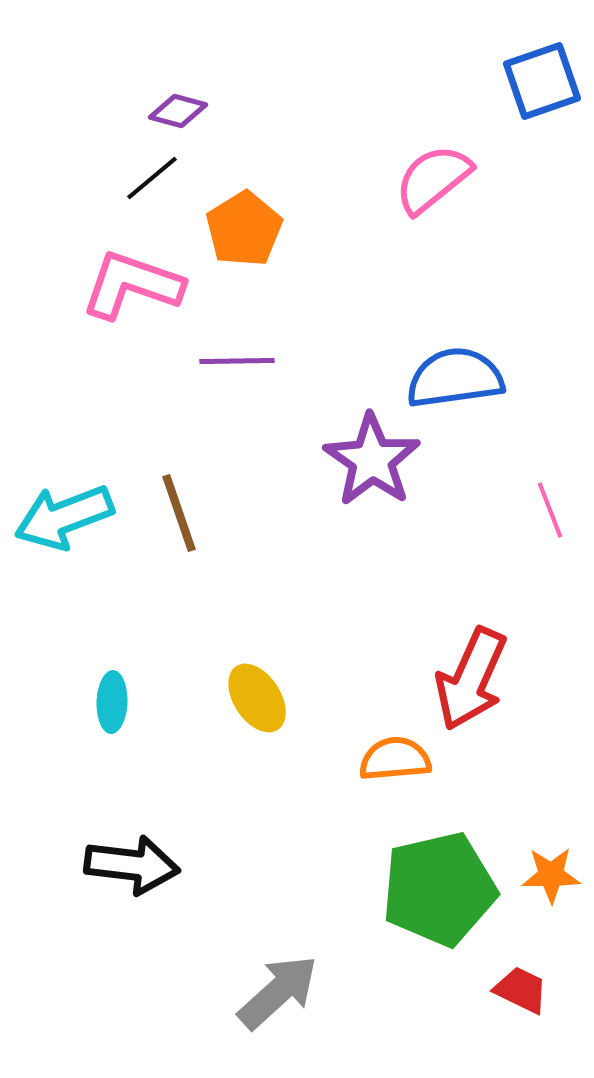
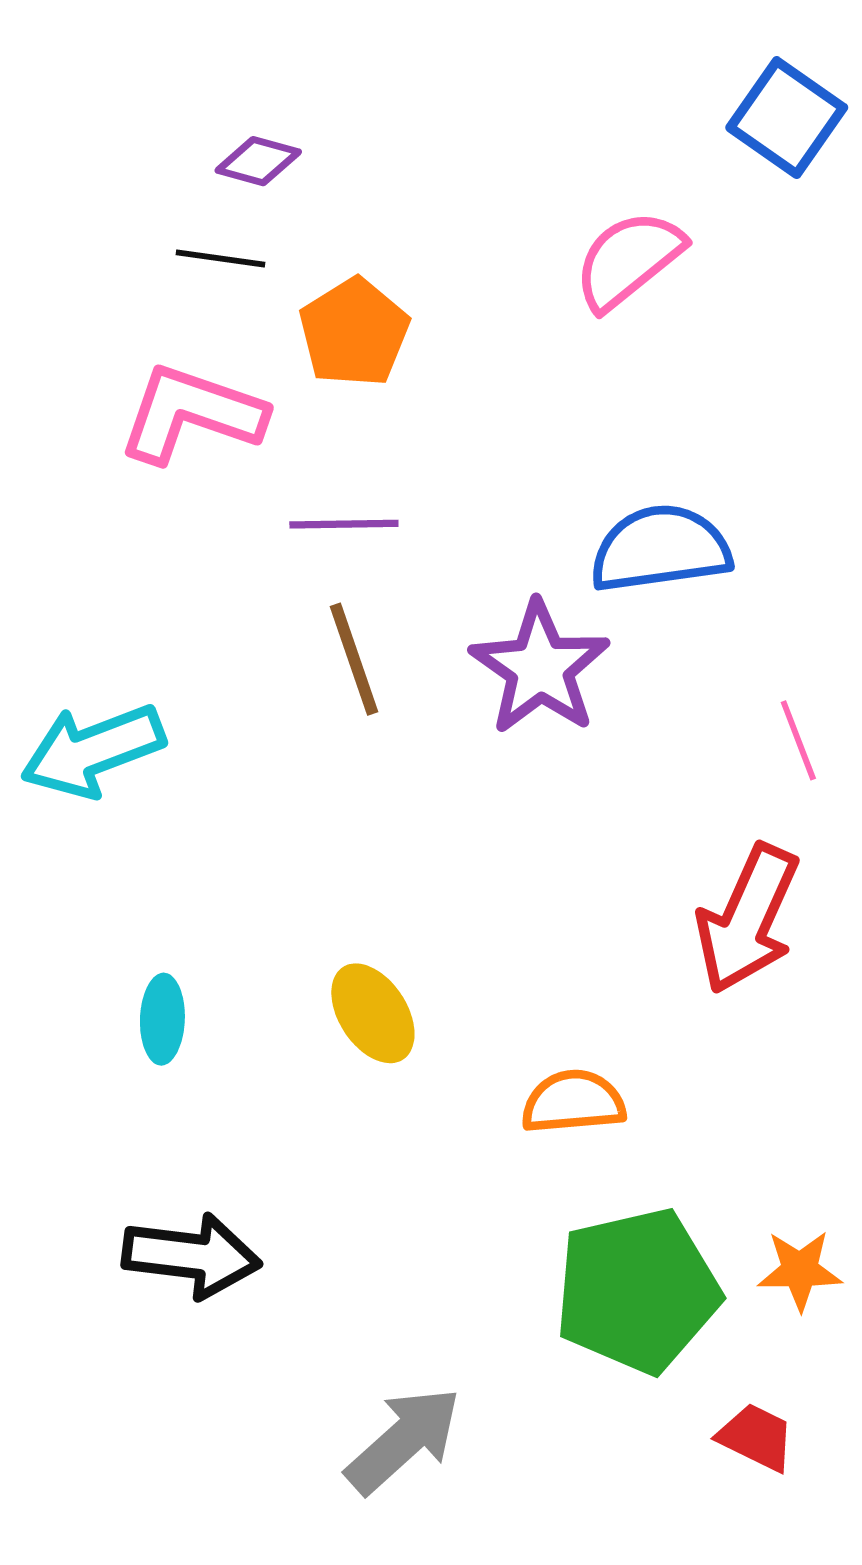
blue square: (542, 81) -> (787, 118), turned -36
black line: (152, 178) -> (220, 258), turned 48
brown line: (179, 513) -> (354, 659), moved
red arrow: (471, 679) -> (747, 919), moved

